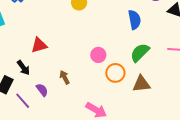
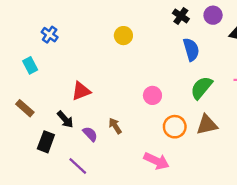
orange circle: (115, 73) -> (175, 127), moved
purple semicircle: (42, 90) -> (90, 134), moved
purple line: (23, 101) -> (78, 166), moved

